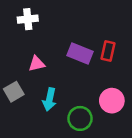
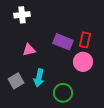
gray square: (14, 92) -> (16, 81), moved
pink circle: (112, 101) -> (83, 62), moved

